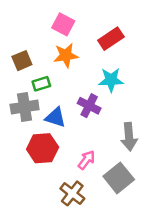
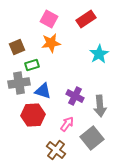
red rectangle: (111, 39) -> (86, 19), moved
cyan star: (111, 80) -> (99, 54), moved, turned -30
purple cross: (89, 106) -> (75, 96), moved

